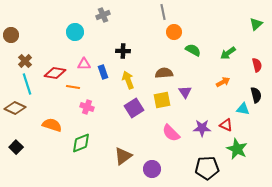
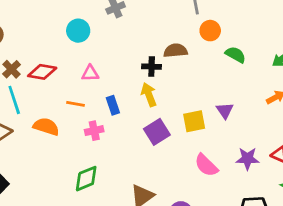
black cross: (123, 51) -> (152, 67), moved
blue rectangle: (103, 72) -> (113, 105), moved
red diamond: (55, 73) -> (42, 72), moved
brown semicircle: (164, 73) -> (176, 51), moved
pink cross: (87, 107) -> (94, 131), turned -32
orange semicircle: (52, 125) -> (46, 127), moved

